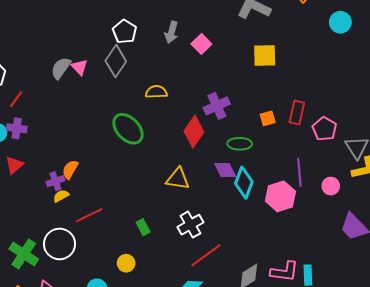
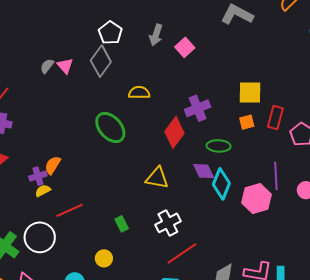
yellow square: (265, 55) -> (250, 92), moved
gray semicircle: (61, 68) -> (47, 66), size x0.7

